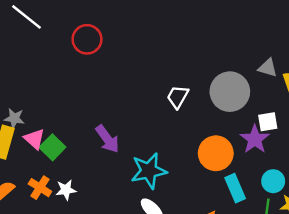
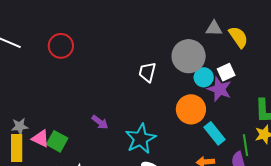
purple arrow: (107, 139) -> (100, 122), size x0.7
cyan circle: (273, 181) -> (204, 77), moved

